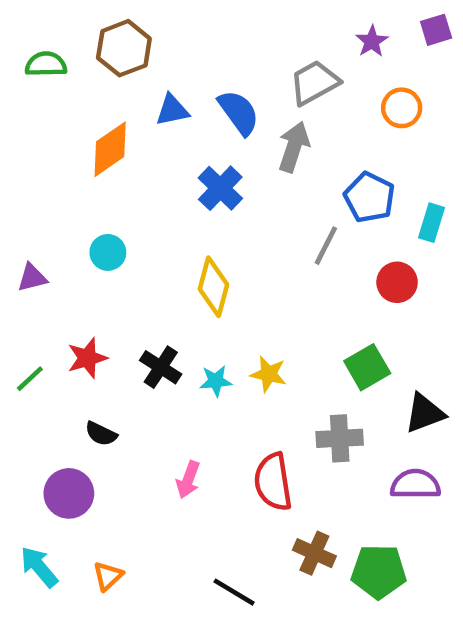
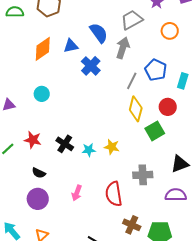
blue triangle: (172, 110) -> (71, 46), moved
gray line: (326, 246) -> (132, 81), moved
yellow diamond: (213, 287) -> (136, 109), moved
red star: (87, 358) -> (33, 140), turned 30
green square: (367, 367) -> (155, 131), moved
purple circle: (69, 493) -> (38, 199), moved

